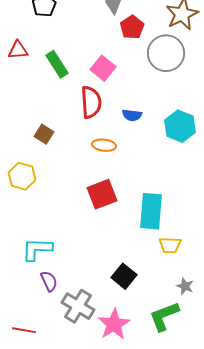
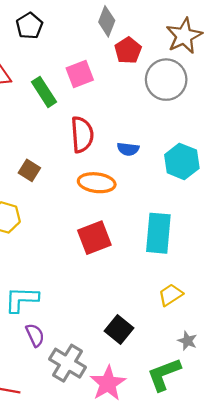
pink square: (103, 68) -> (80, 74), moved, turned 30
orange ellipse: (104, 145) -> (97, 183), size x1.4
cyan rectangle: (151, 211) -> (158, 233), moved
yellow trapezoid: (170, 245) -> (171, 295), turned 145

